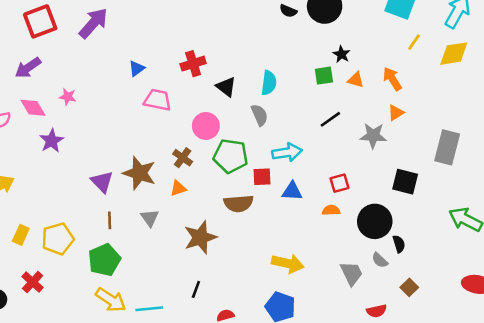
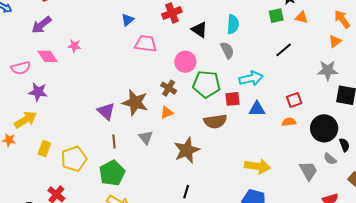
orange arrow: (392, 79) -> (342, 19), moved
gray star: (373, 136) -> (328, 70), moved
purple star: (51, 141) -> (38, 92), moved, turned -30
yellow rectangle: (21, 235) -> (44, 149), moved

